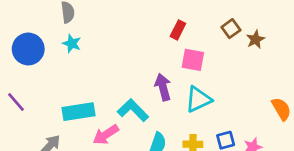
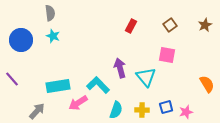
brown star: (255, 39) -> (205, 25), moved
pink square: (193, 60) -> (167, 55), moved
cyan triangle: (198, 99) -> (146, 77), turned -45

